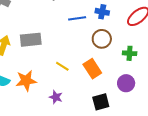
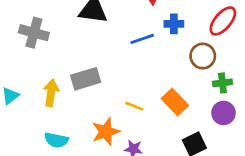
brown circle: (102, 39) -> (203, 56), moved
green cross: (130, 53) -> (222, 83), moved
orange star: (26, 81) -> (106, 132), moved

